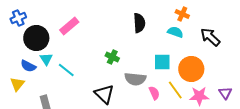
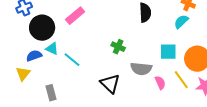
cyan semicircle: (175, 32) -> (181, 22), turned -63
cyan triangle: (46, 59) -> (52, 49), turned -32
blue semicircle: (28, 66) -> (34, 56), turned 133

